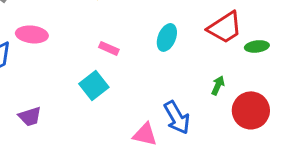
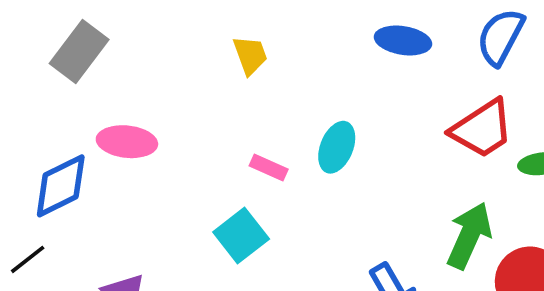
cyan ellipse: (167, 37) -> (337, 147), moved
green arrow: (218, 85) -> (469, 236), size x1.8

